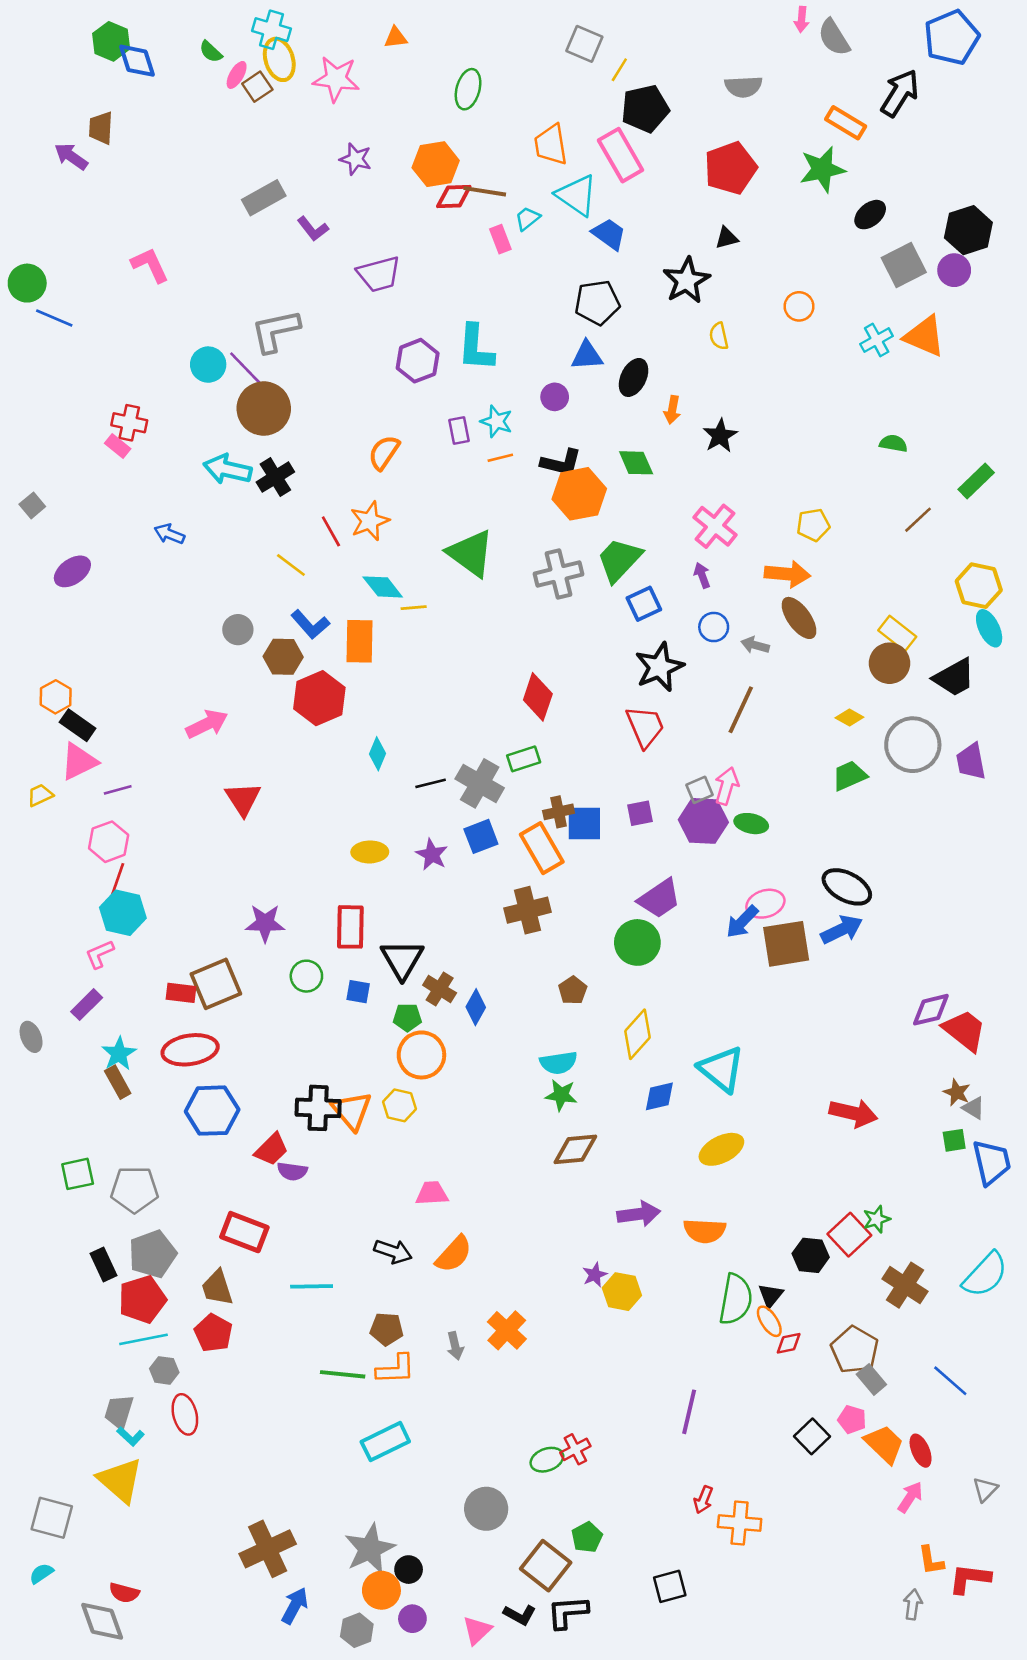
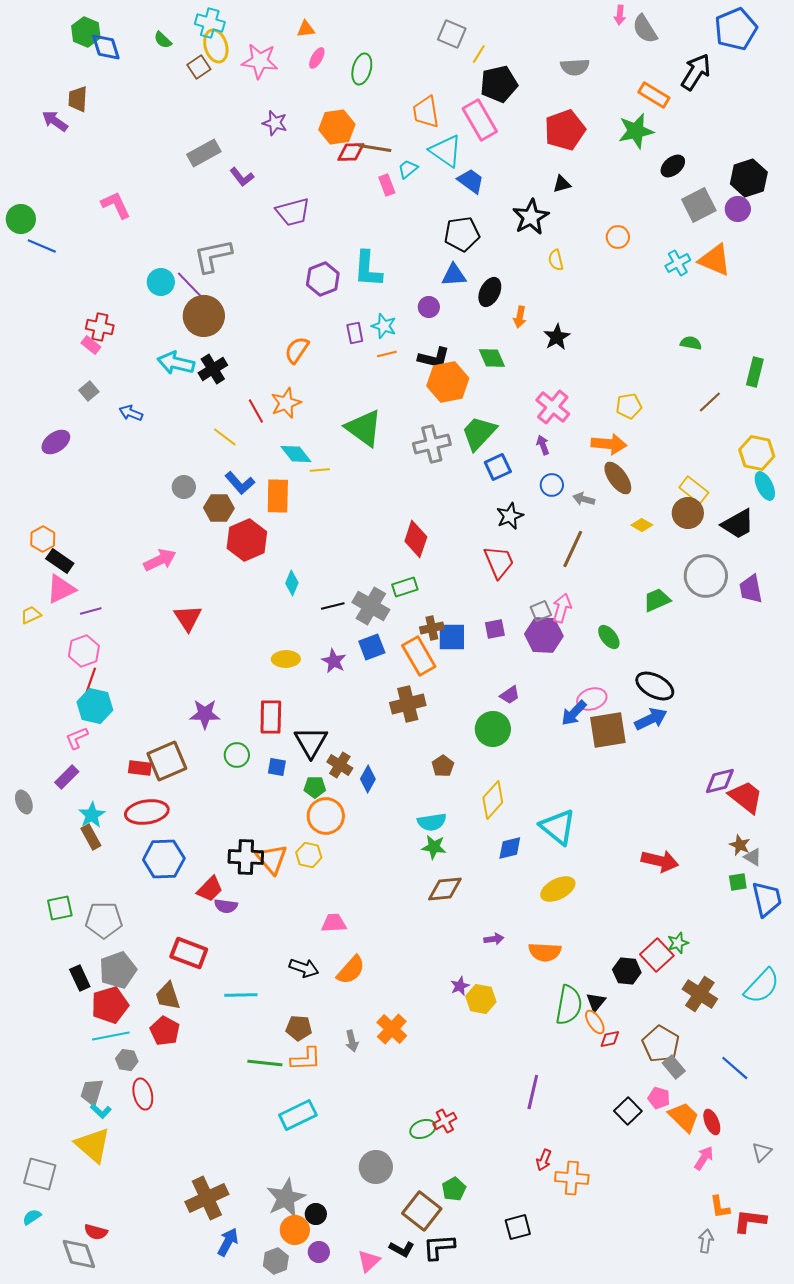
pink ellipse: (237, 75) -> (317, 58), moved
green rectangle: (976, 481) -> (755, 372), turned -32
gray square: (32, 505) -> (89, 391), moved
black star: (659, 667) -> (510, 516), size x0.7
yellow diamond: (849, 718) -> (642, 525), moved
green ellipse: (751, 824) -> (609, 637), moved, turned 40
purple trapezoid: (659, 899) -> (510, 695), size x0.6
purple arrow: (639, 1214) -> (494, 939), size x0.6

